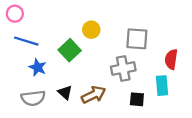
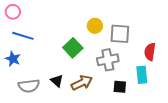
yellow circle: (91, 30) -> (95, 26), moved
green square: (70, 50) -> (73, 48), moved
blue star: (38, 67) -> (13, 59), moved

